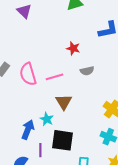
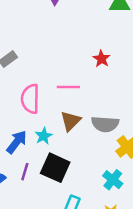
gray semicircle: (87, 71) -> (105, 124), moved, size x1.5
pink semicircle: (28, 74) -> (30, 99), moved

